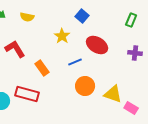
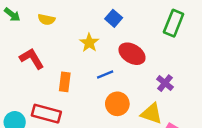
green rectangle: (131, 20) -> (174, 23), size x1.5
purple cross: (135, 53) -> (165, 83), moved, turned 32
orange rectangle: (42, 68) -> (65, 82), turned 42

